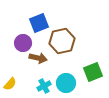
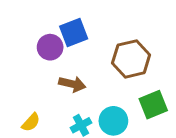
brown hexagon: (62, 41) -> (131, 59), moved
purple circle: (23, 43) -> (50, 47), moved

